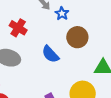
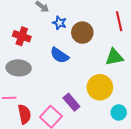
blue star: (62, 13) -> (59, 23), moved

